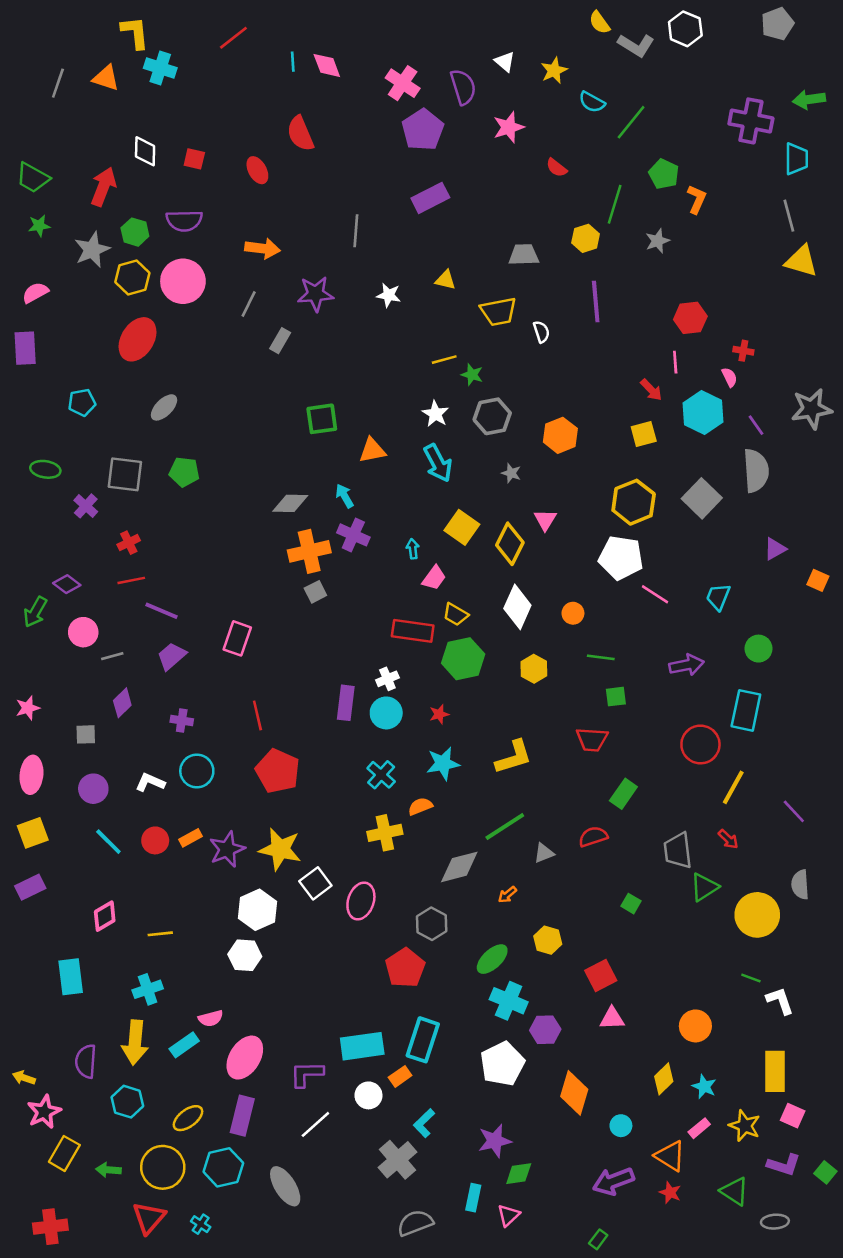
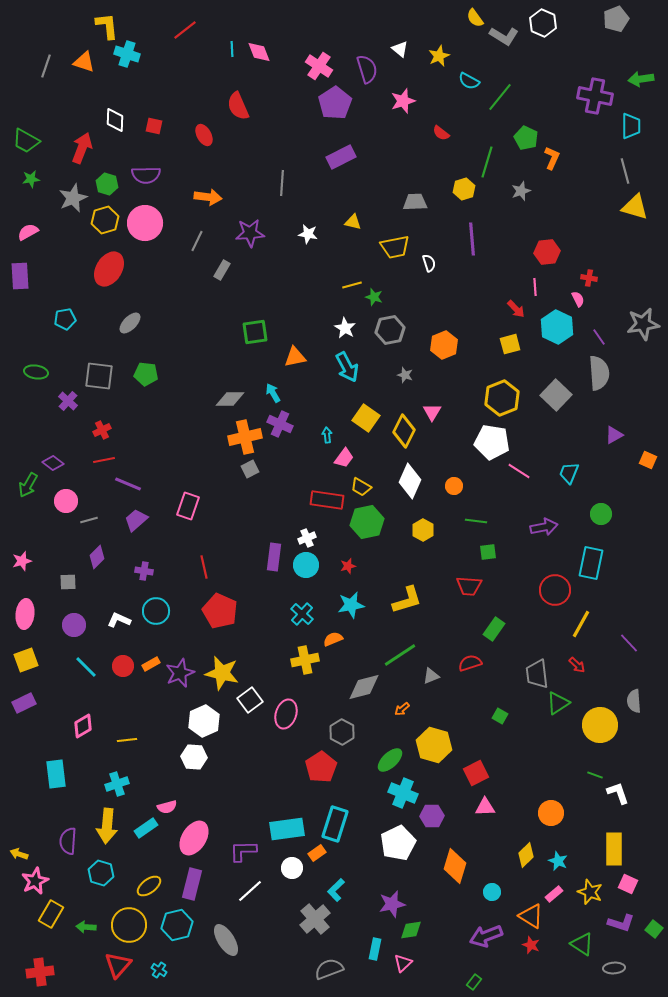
yellow hexagon: (548, 940) -> (434, 745), size x1.6

